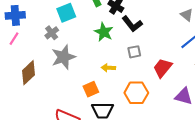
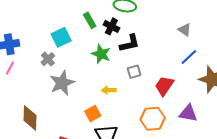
black L-shape: (132, 24) -> (130, 43), turned -60
brown diamond: (28, 73) -> (30, 118), moved, turned -40
orange hexagon: (136, 93) -> (153, 119), moved

